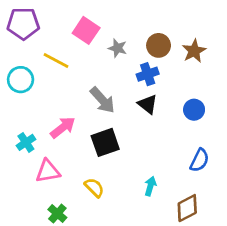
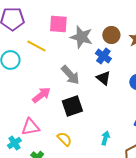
pink square: (86, 30) -> (58, 24), turned -30
gray star: (118, 48) -> (81, 37), size x1.6
blue cross: (148, 74) -> (103, 56), turned -35
cyan cross: (26, 142) -> (14, 143), moved

